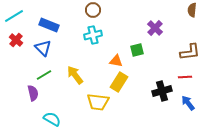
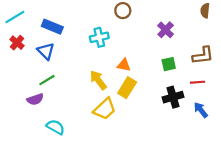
brown circle: (93, 10) -> (123, 11), moved
green square: (137, 50) -> (169, 64), moved
yellow arrow: (75, 75) -> (98, 80), moved
purple semicircle: (33, 93) -> (35, 99), turned 84
yellow trapezoid: (98, 102) -> (105, 109), turned -50

